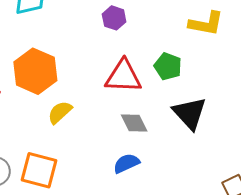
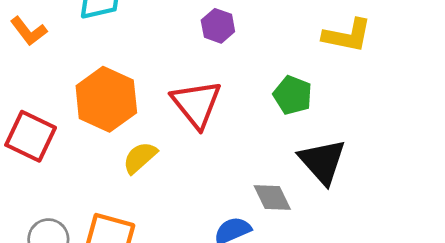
red triangle: (123, 76) -> (196, 104), moved, turned 48
gray diamond: (134, 123) -> (272, 197), moved

